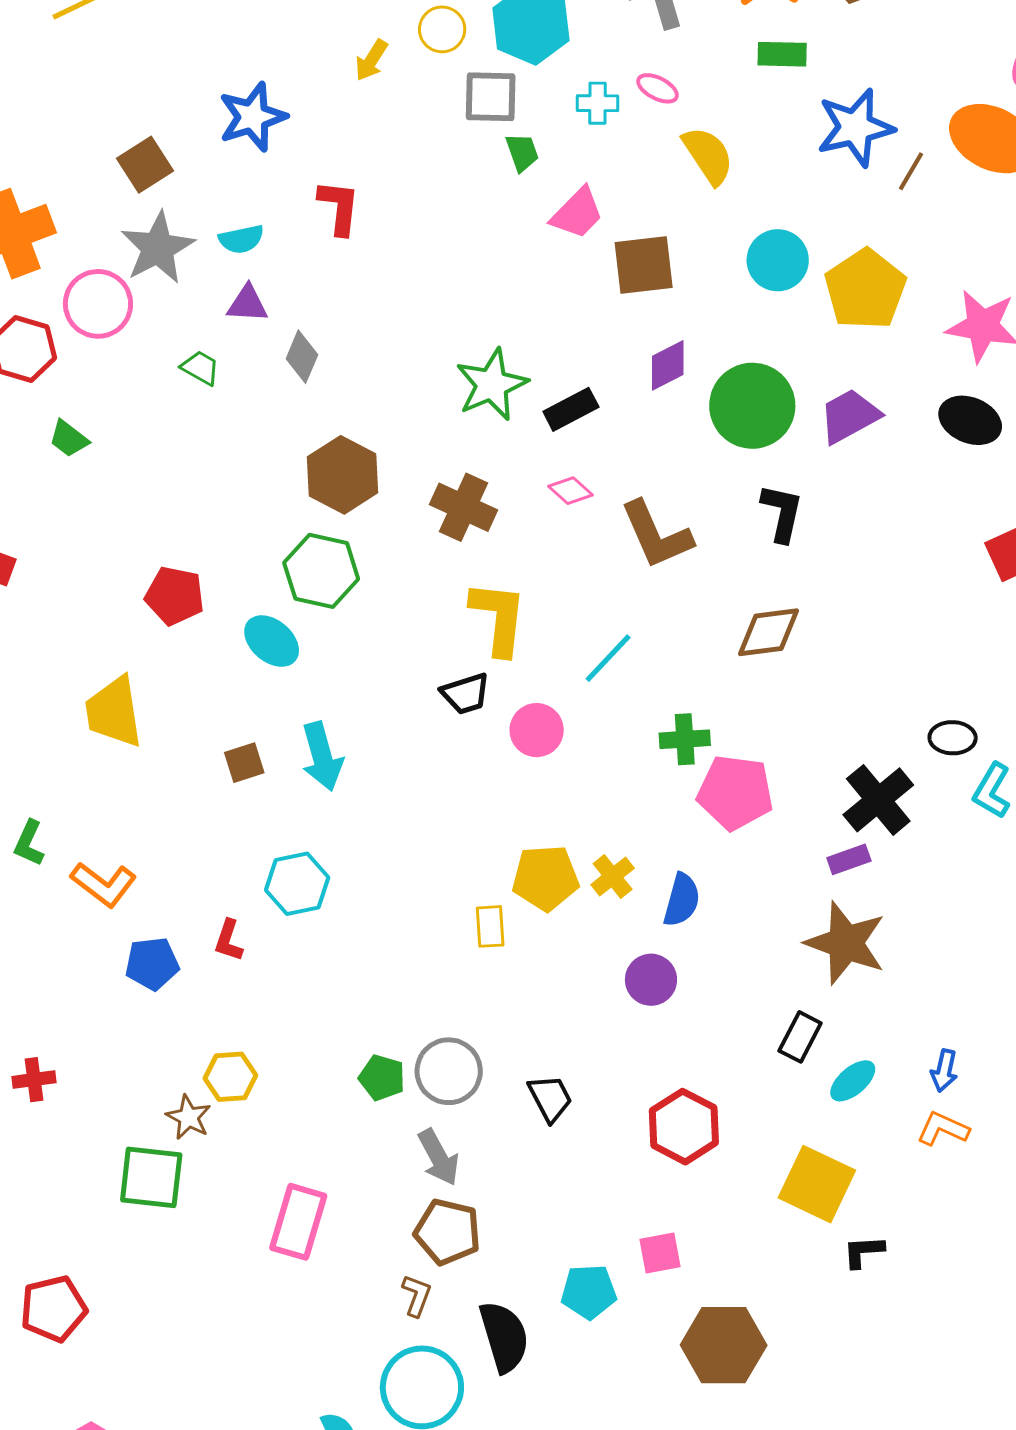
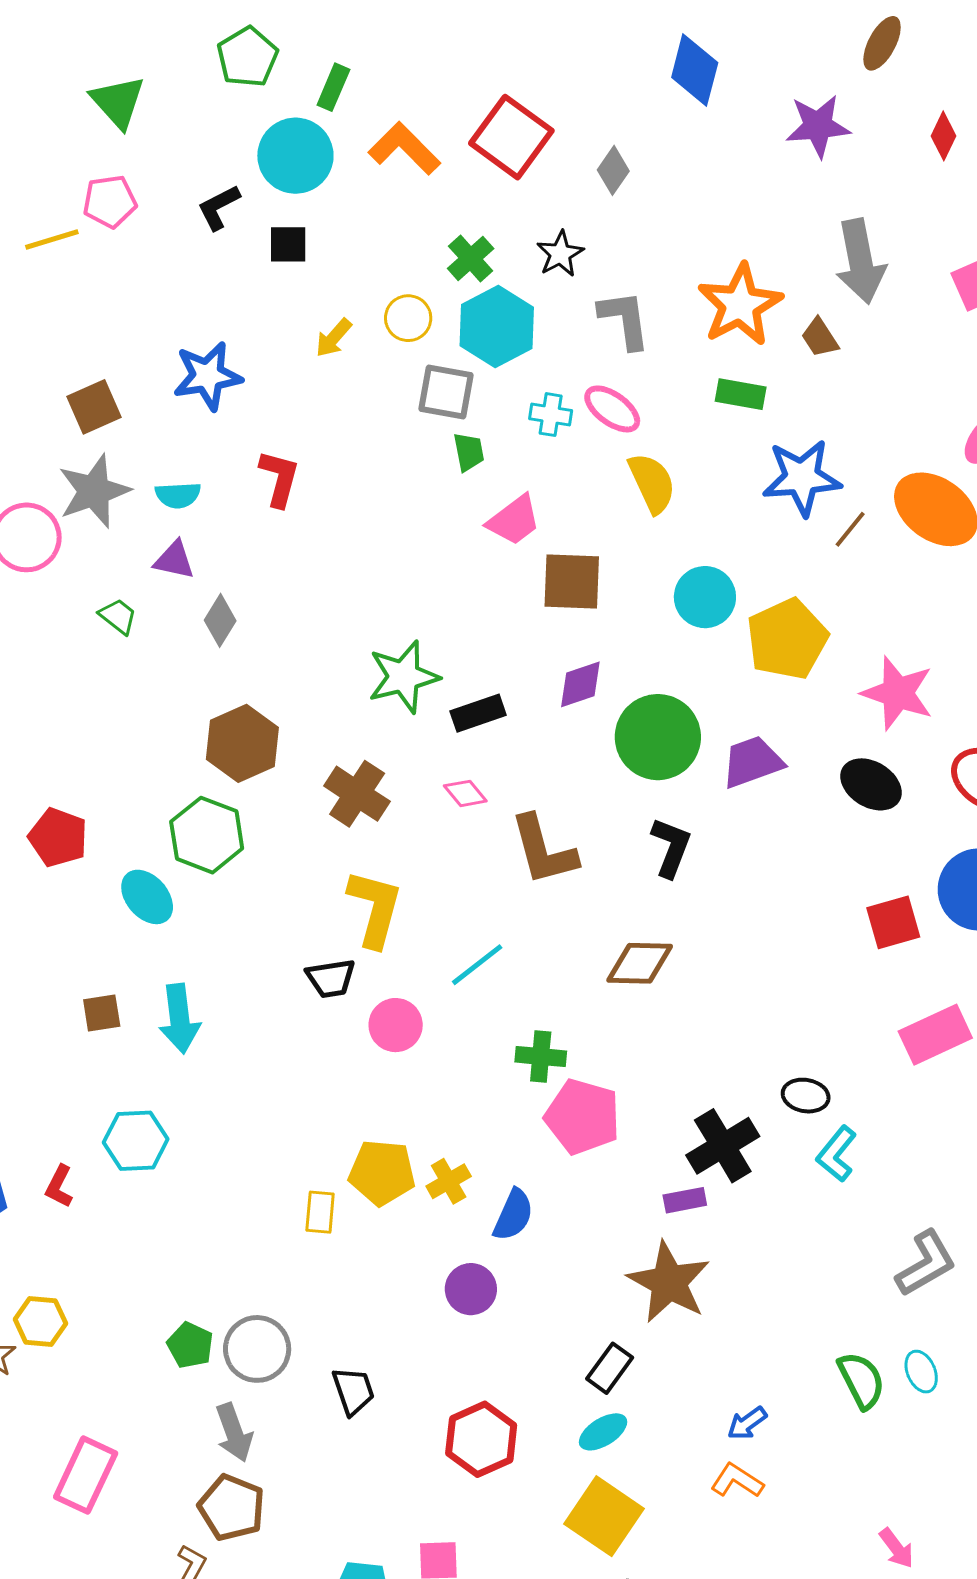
pink ellipse: (658, 88) -> (612, 409), size x1.4
blue arrow: (944, 1070) -> (747, 1423), turned 33
cyan ellipse: (853, 1081) -> (603, 1432), moved

